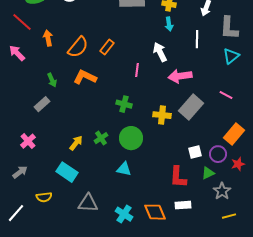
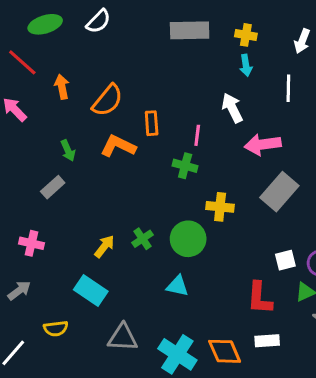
orange rectangle: (107, 47) -> (152, 123), moved, turned -42
green cross: (124, 104) -> (185, 166), moved
yellow cross: (162, 115) -> (220, 207), moved
pink cross: (28, 141) -> (31, 243), turned -35
cyan cross: (124, 214) -> (177, 354), size x1.4

